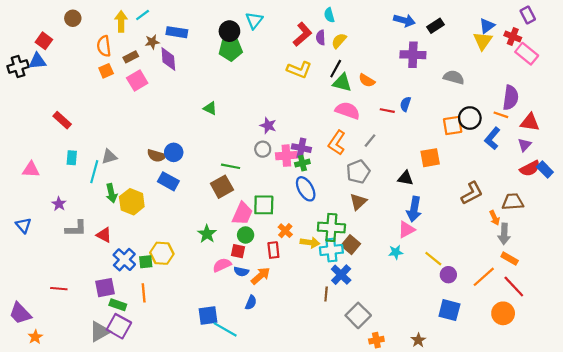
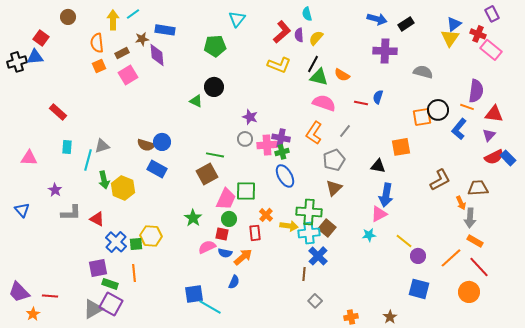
black circle: (229, 31) -> (214, 87), moved
red line: (59, 289) -> (50, 296), moved
gray square: (358, 315) -> (315, 301), moved, size x0.6

